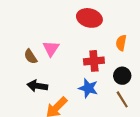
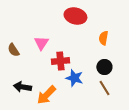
brown semicircle: (31, 56) -> (13, 50), moved
red cross: (94, 61) -> (60, 61), moved
black arrow: (37, 86) -> (22, 87), moved

